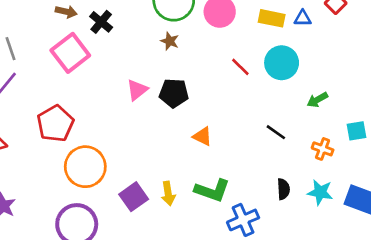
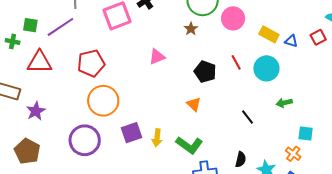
black pentagon: (174, 93) -> (205, 72), moved
orange cross: (323, 149) -> (293, 154), moved

